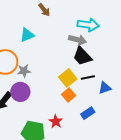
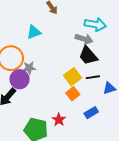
purple circle: (20, 92) -> (20, 79), moved

